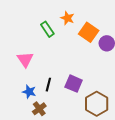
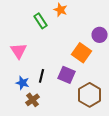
orange square: (89, 32) -> (82, 53), moved

